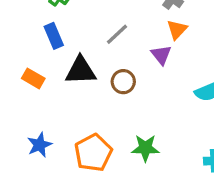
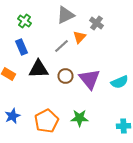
orange triangle: (177, 29) -> (80, 37), moved
purple triangle: (161, 55) -> (90, 79), moved, size x1.6

